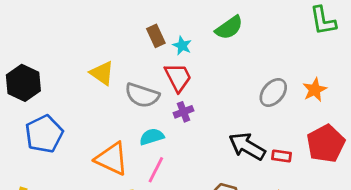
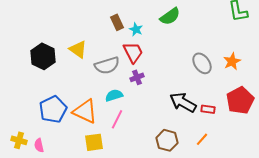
black hexagon: (23, 83) -> (43, 56), moved
gray ellipse: (273, 93) -> (202, 63), turned -75
gray semicircle: (142, 95) -> (107, 65), turned -35
blue pentagon: (44, 134) -> (53, 109), moved

